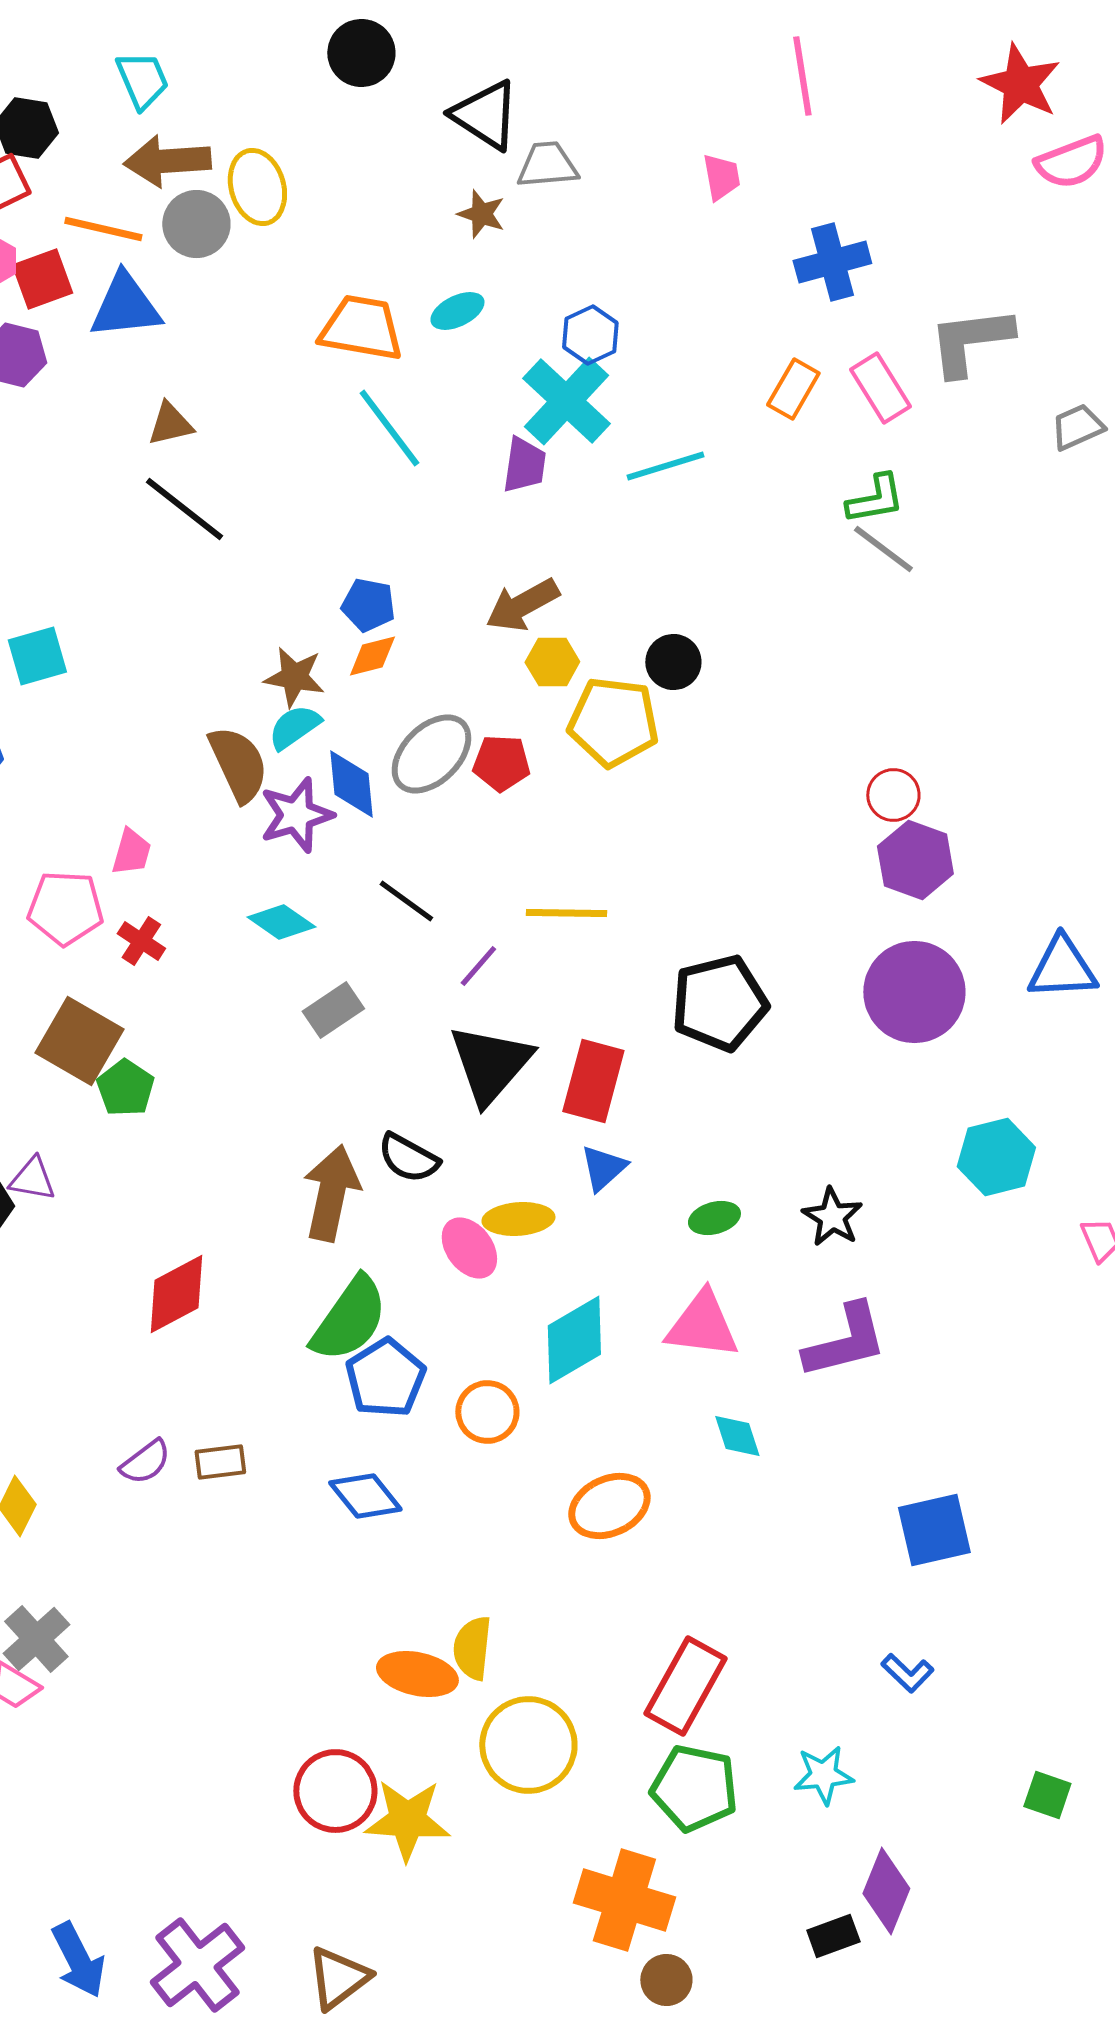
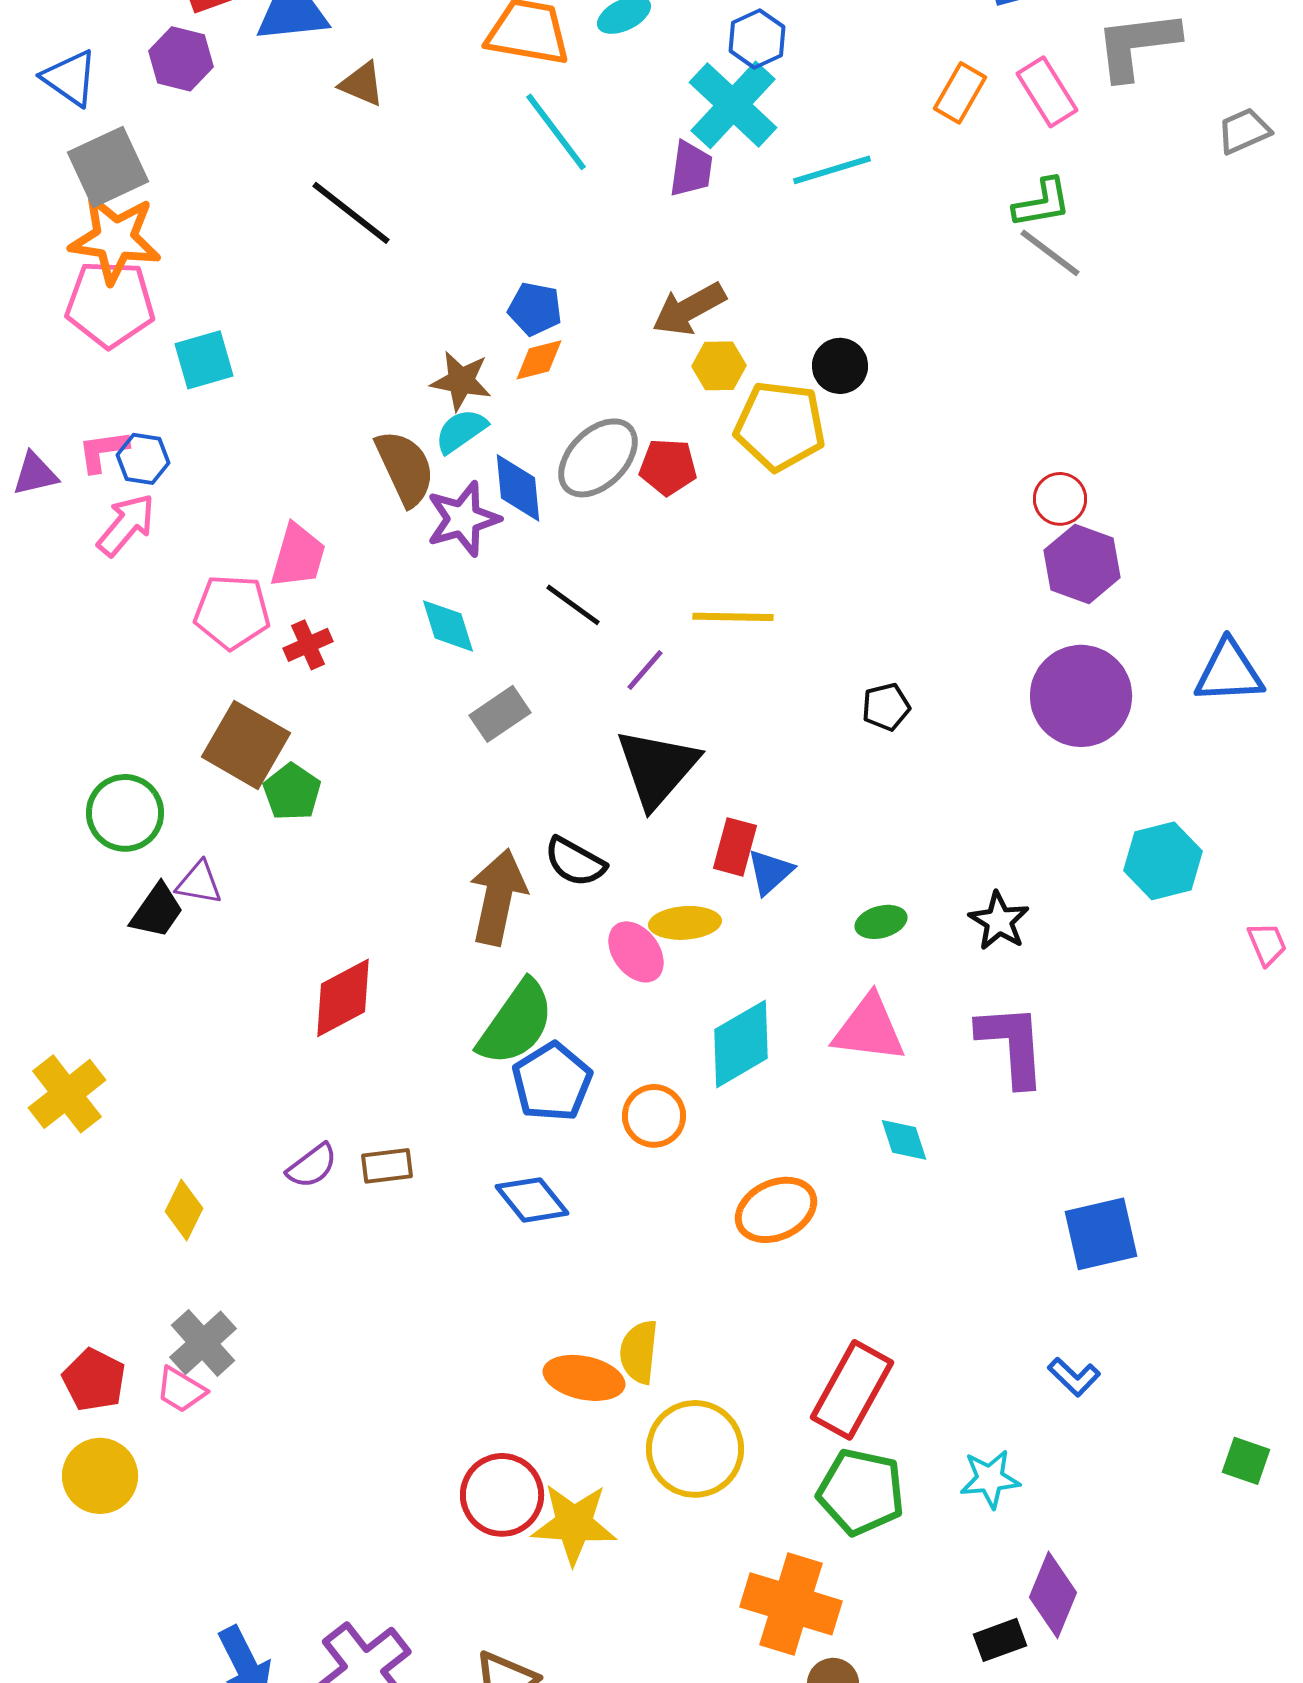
brown triangle: (170, 424) -> (362, 84), moved, turned 36
pink trapezoid: (131, 852) -> (298, 556), size x1.4
cyan diamond: (281, 922) -> (448, 626), turned 38
red cross: (141, 941) -> (308, 645), turned 33
black pentagon: (719, 1003) -> (886, 707), size x0.5
red rectangle: (593, 1081) -> (735, 847), moved, size x0.7
purple L-shape: (845, 1341) -> (1012, 1045), turned -80
green square: (1047, 1795) -> (1246, 1461), moved

